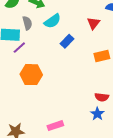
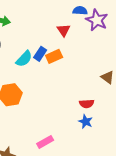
cyan semicircle: (53, 21) -> (24, 59), moved
orange rectangle: (102, 56) -> (54, 56), moved

